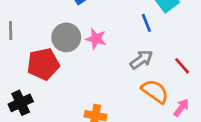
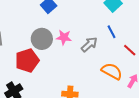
blue line: (146, 23) -> (112, 32), moved
gray arrow: (141, 60) -> (89, 44), moved

